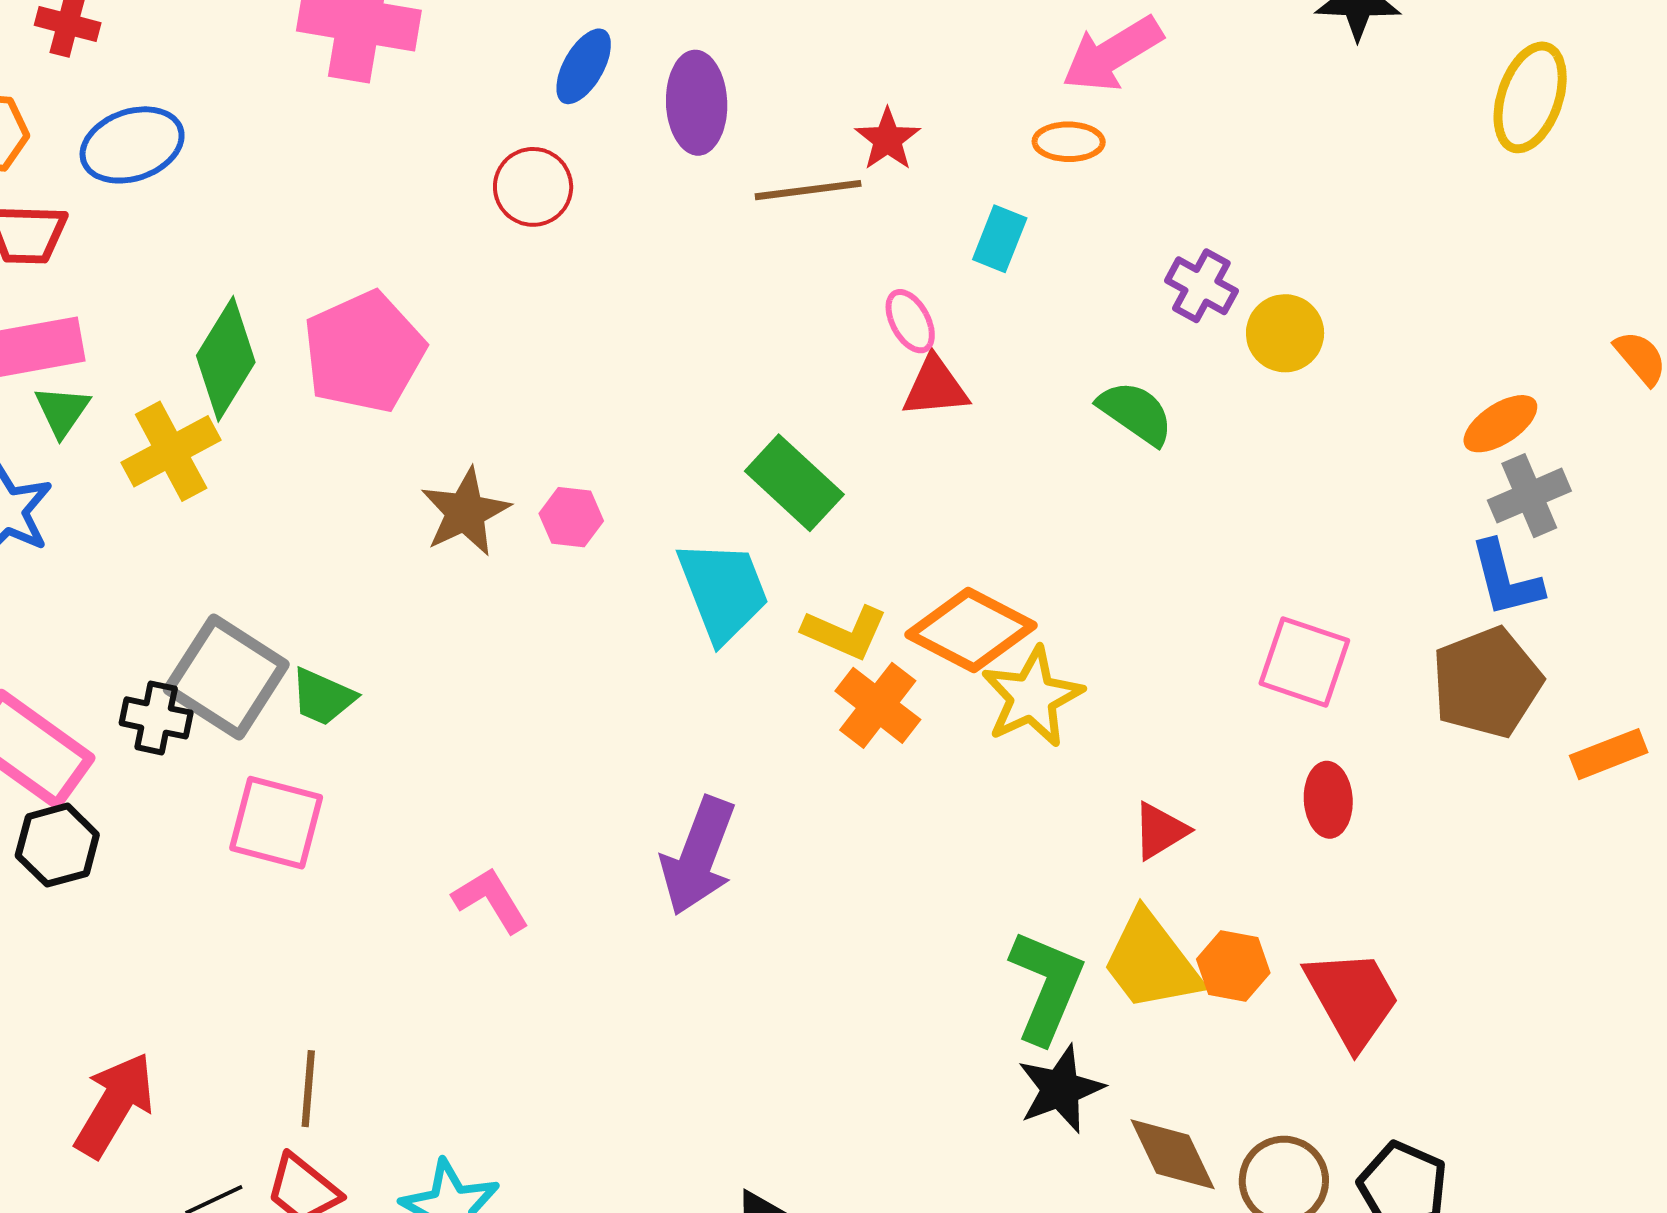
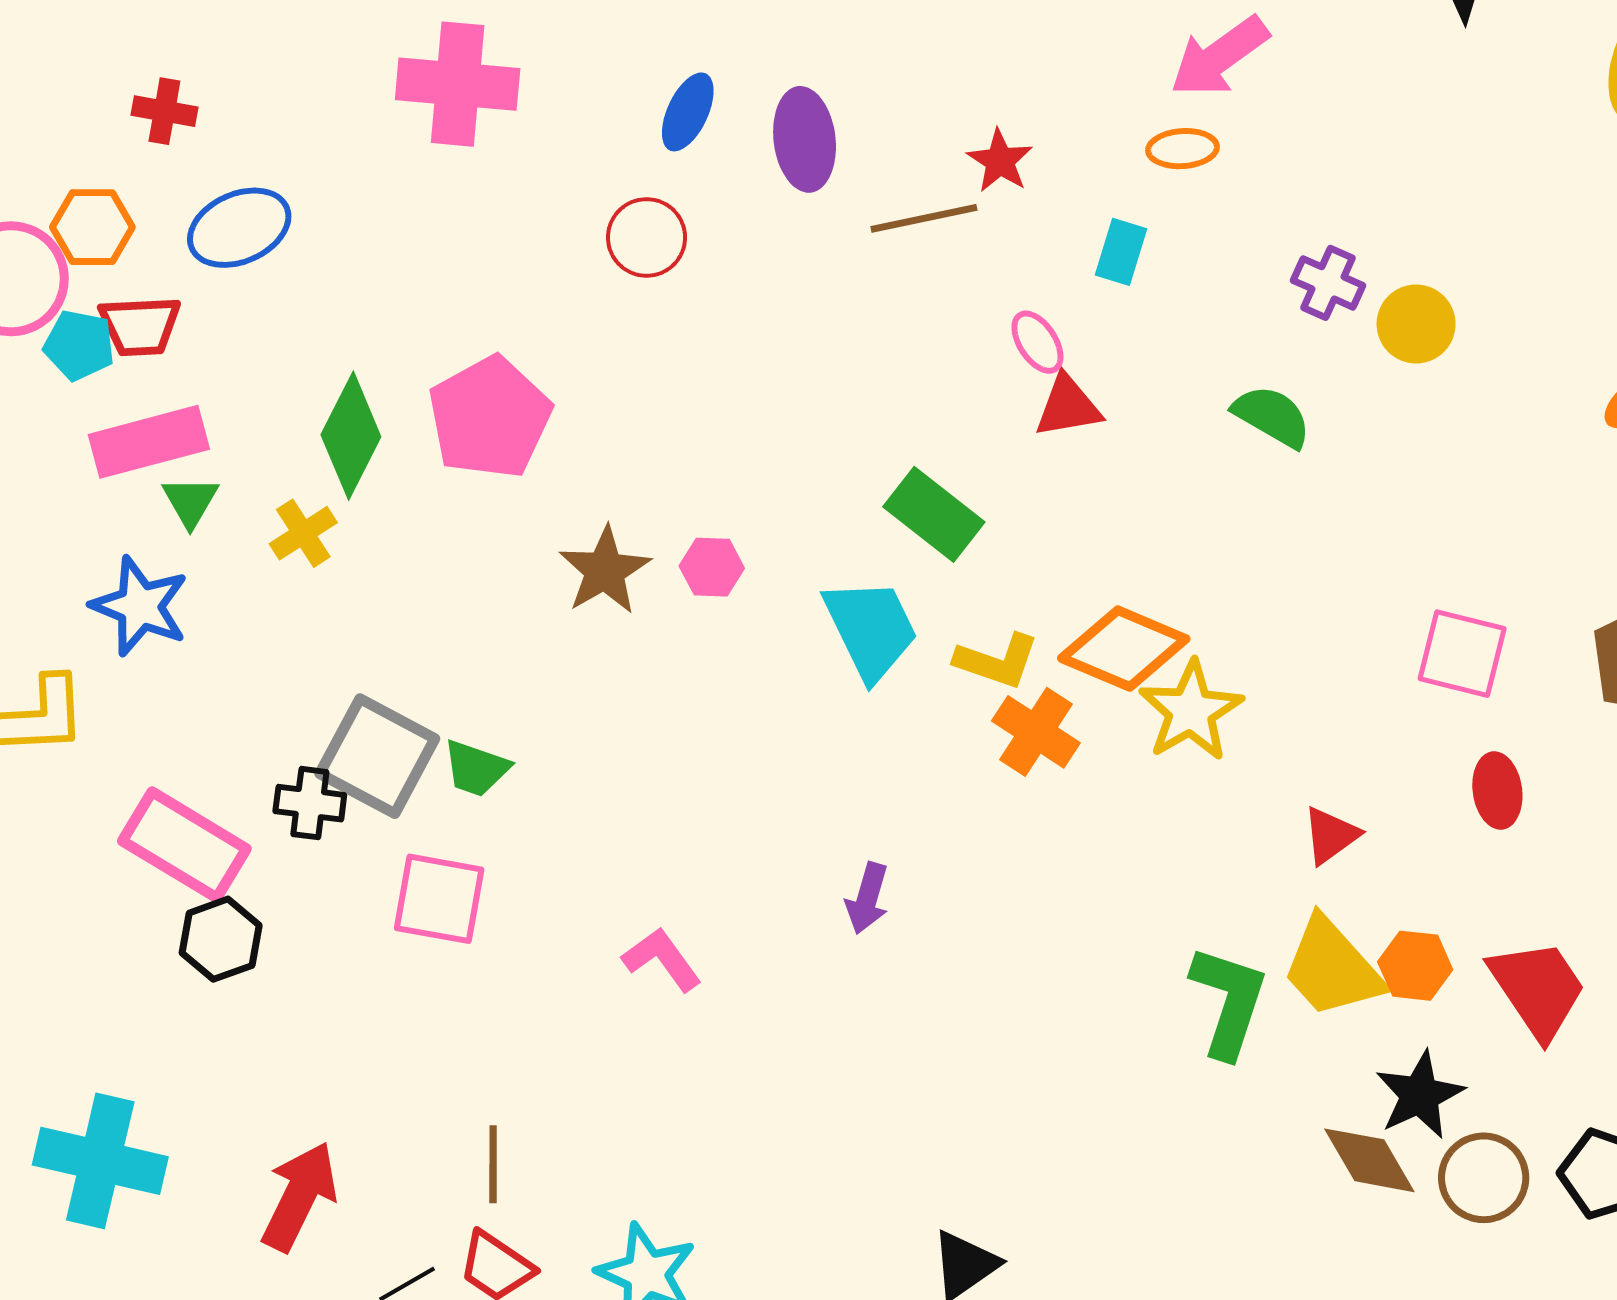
yellow cross: (171, 451) -> (303, 533), size x0.7
purple arrow: (698, 856) -> (867, 898), size x0.6
black star: (1060, 1089) -> (1420, 1095), moved

